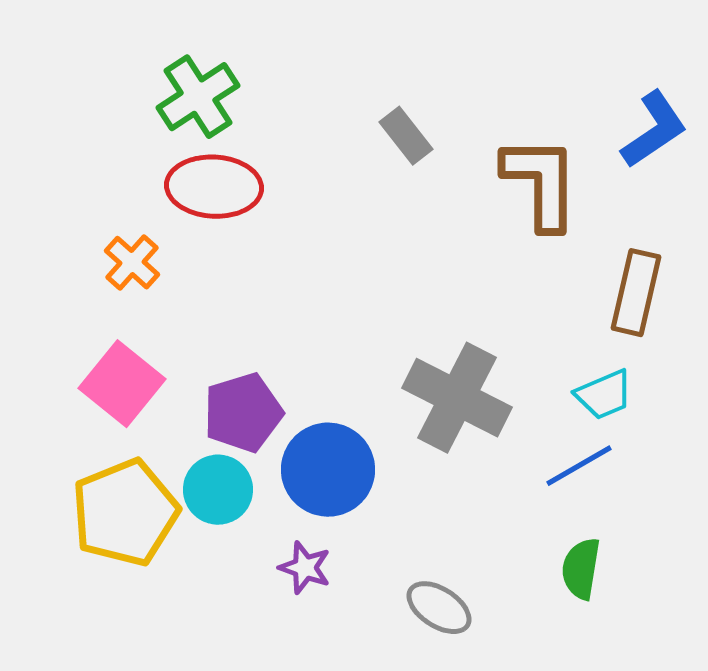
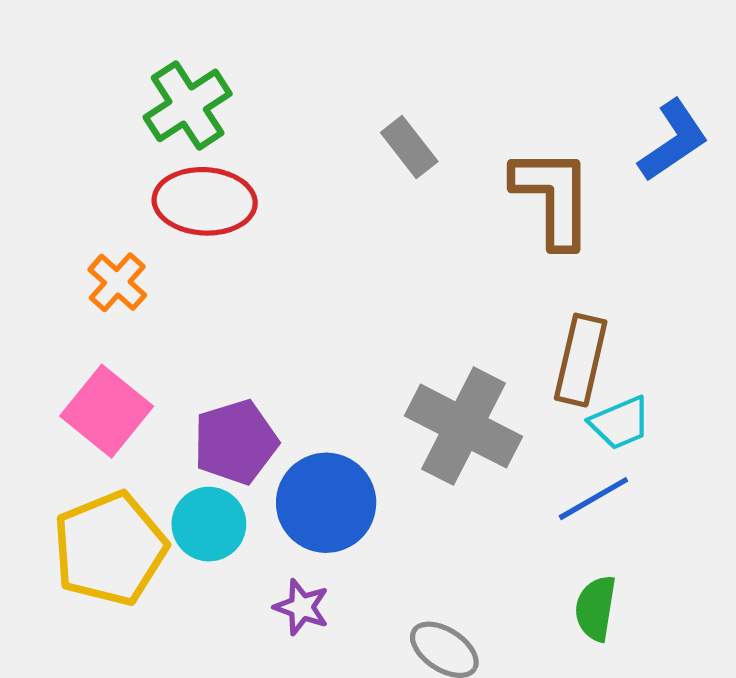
brown rectangle: (636, 293) -> (581, 360), moved

